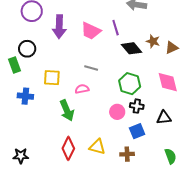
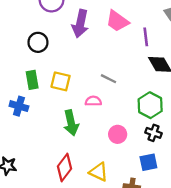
pink trapezoid: (91, 31) -> (117, 21), moved
green rectangle: (15, 65) -> (32, 80), moved
blue cross: (25, 96) -> (19, 106), moved
pink circle: (117, 112) -> (118, 134), moved

